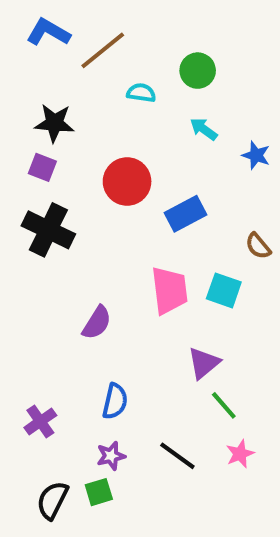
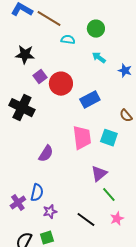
brown line: (103, 50) -> (49, 19), turned 70
purple square: (42, 167) -> (40, 77), moved, turned 32
blue semicircle: (115, 401) -> (37, 193), moved
purple star: (111, 456) -> (50, 212), moved

